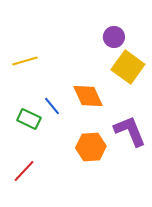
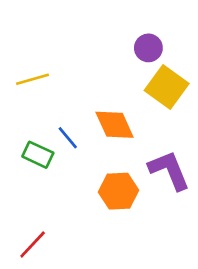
red line: (24, 171) -> (33, 244), moved

